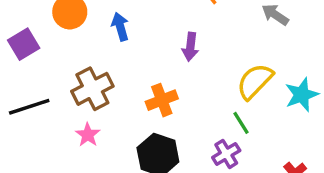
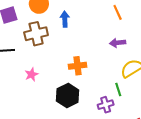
purple arrow: (190, 47) -> (118, 43), moved, turned 63
brown cross: (92, 89) -> (36, 34), moved

